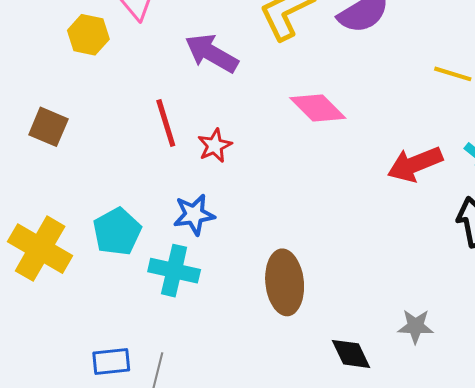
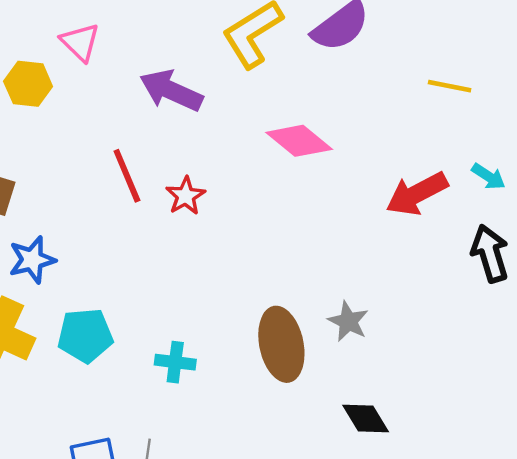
blue star: (194, 215) -> (32, 260), moved
cyan pentagon: (117, 232) -> (85, 335), moved, turned 30
cyan cross: (174, 271) -> (175, 362), moved, size x0.7
gray star: (415, 326) -> (348, 321), moved, turned 30

